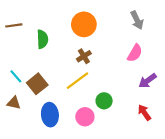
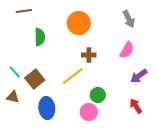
brown line: (14, 25) -> (24, 11), moved
brown cross: (84, 56) -> (89, 55), moved, turned 32
pink circle: (85, 117) -> (89, 112), moved

